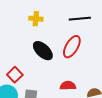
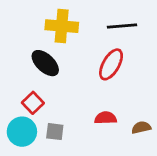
yellow cross: (36, 19) -> (62, 26), size x1.6
black ellipse: (43, 51) -> (45, 63), moved

